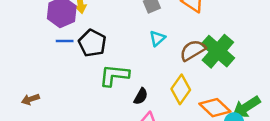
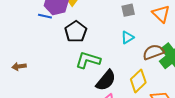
blue line: (65, 41) -> (45, 16), moved
black semicircle: (141, 96) -> (106, 80), size x1.6

